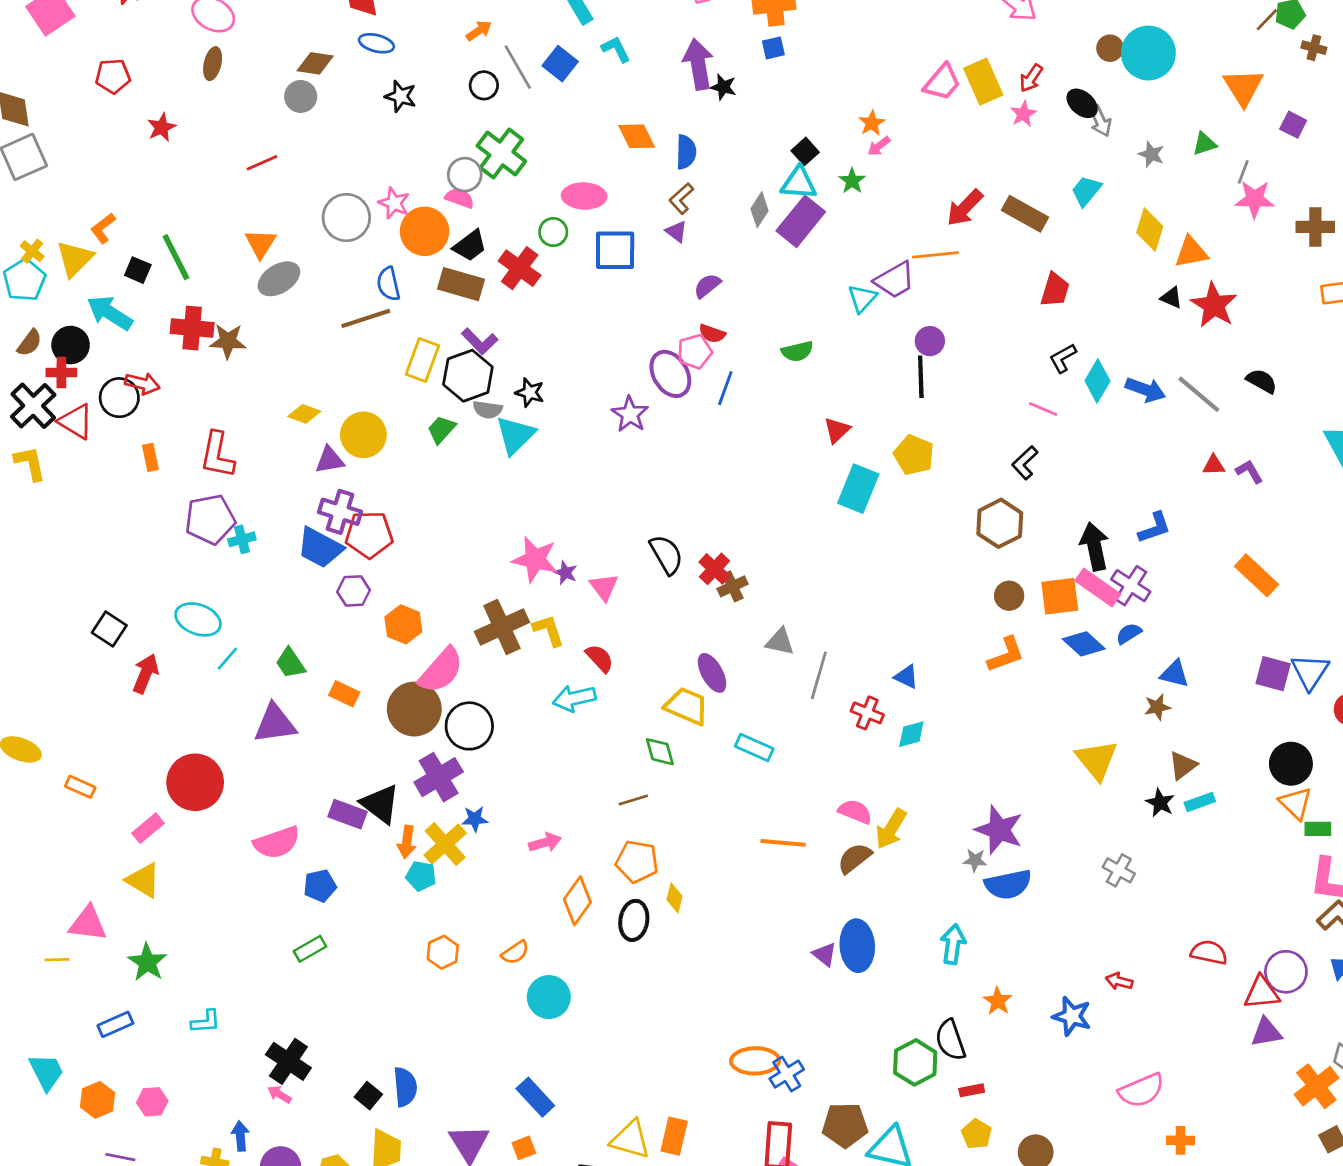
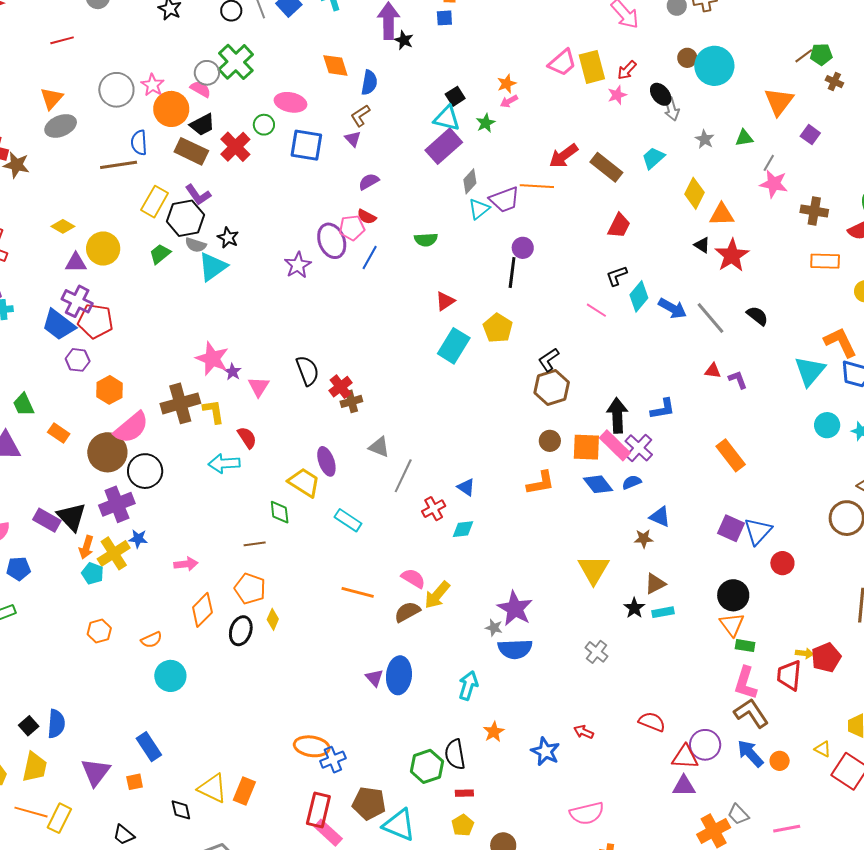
gray diamond: (759, 210) -> (470, 181), moved
black L-shape: (1025, 463) -> (549, 360), moved
red cross: (867, 713) -> (434, 509), turned 30

